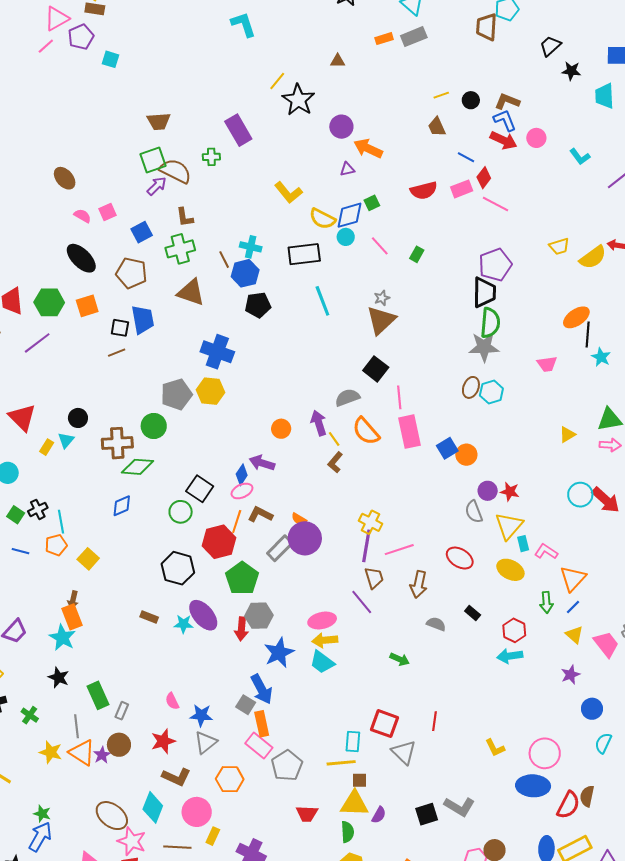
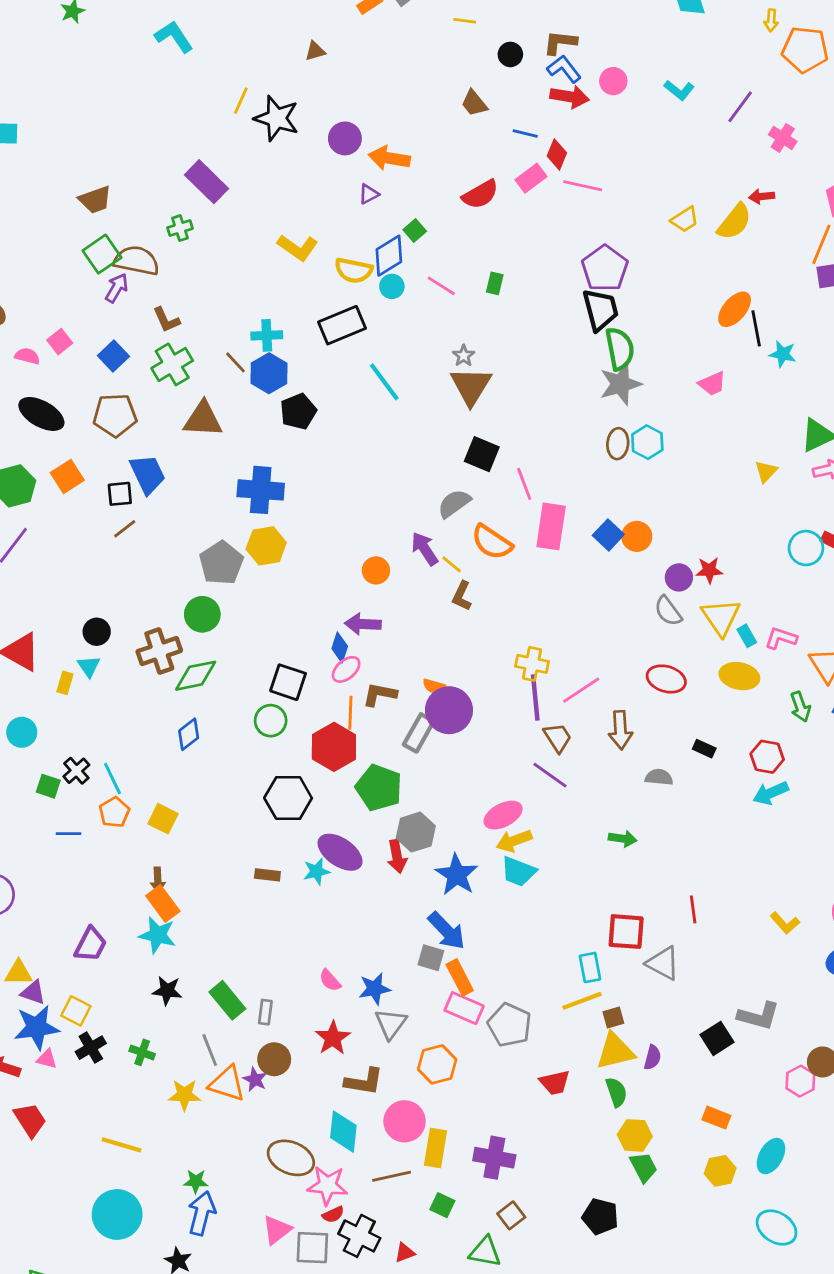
yellow line: (441, 95) -> (465, 21), moved, turned 42
pink rectangle: (410, 432) -> (551, 526), turned 36
yellow rectangle: (213, 836) -> (435, 1148), size x1.5

